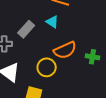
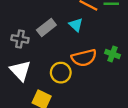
green cross: (92, 57) -> (112, 54), moved

